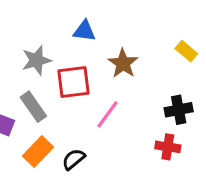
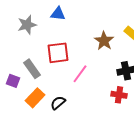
blue triangle: (84, 31) -> (58, 14), moved
gray star: (36, 60) -> (27, 25), moved
brown star: (123, 63) -> (104, 41), moved

